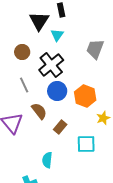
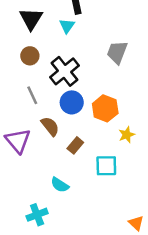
black triangle: (39, 21) -> (31, 19), moved
cyan triangle: (57, 35) -> (67, 26), moved
cyan semicircle: (47, 160) -> (60, 185), turned -63

